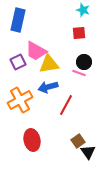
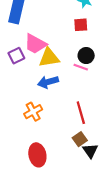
orange cross: (20, 100) -> (33, 112), moved, size x0.7
red line: (66, 105) -> (81, 113), moved, turned -45
red ellipse: (32, 140) -> (37, 155), moved

